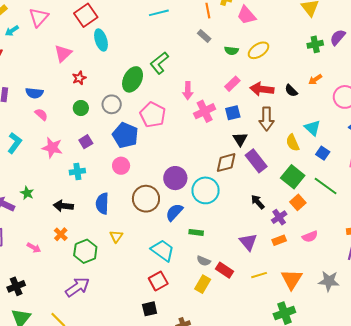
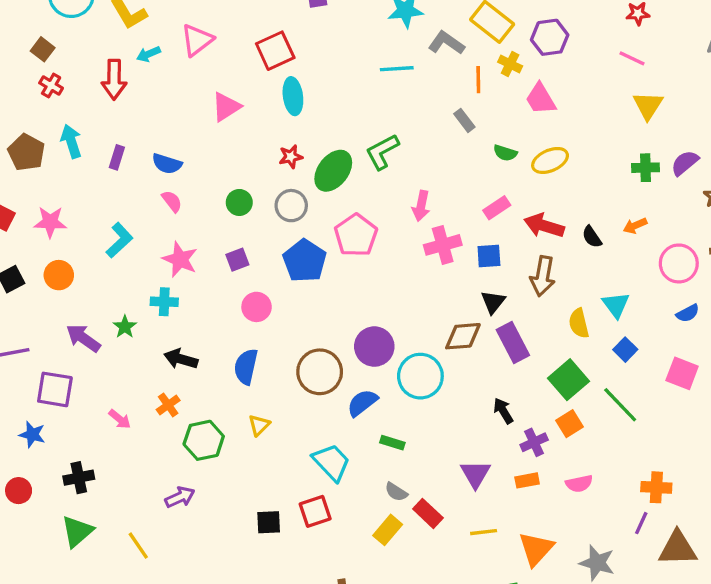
red star: (79, 78) -> (291, 157), moved
pink circle: (121, 166) -> (257, 307), moved
cyan cross: (77, 172) -> (164, 302), moved
purple arrow: (77, 287) -> (180, 497), size x0.7
black square: (150, 309) -> (269, 522), moved

